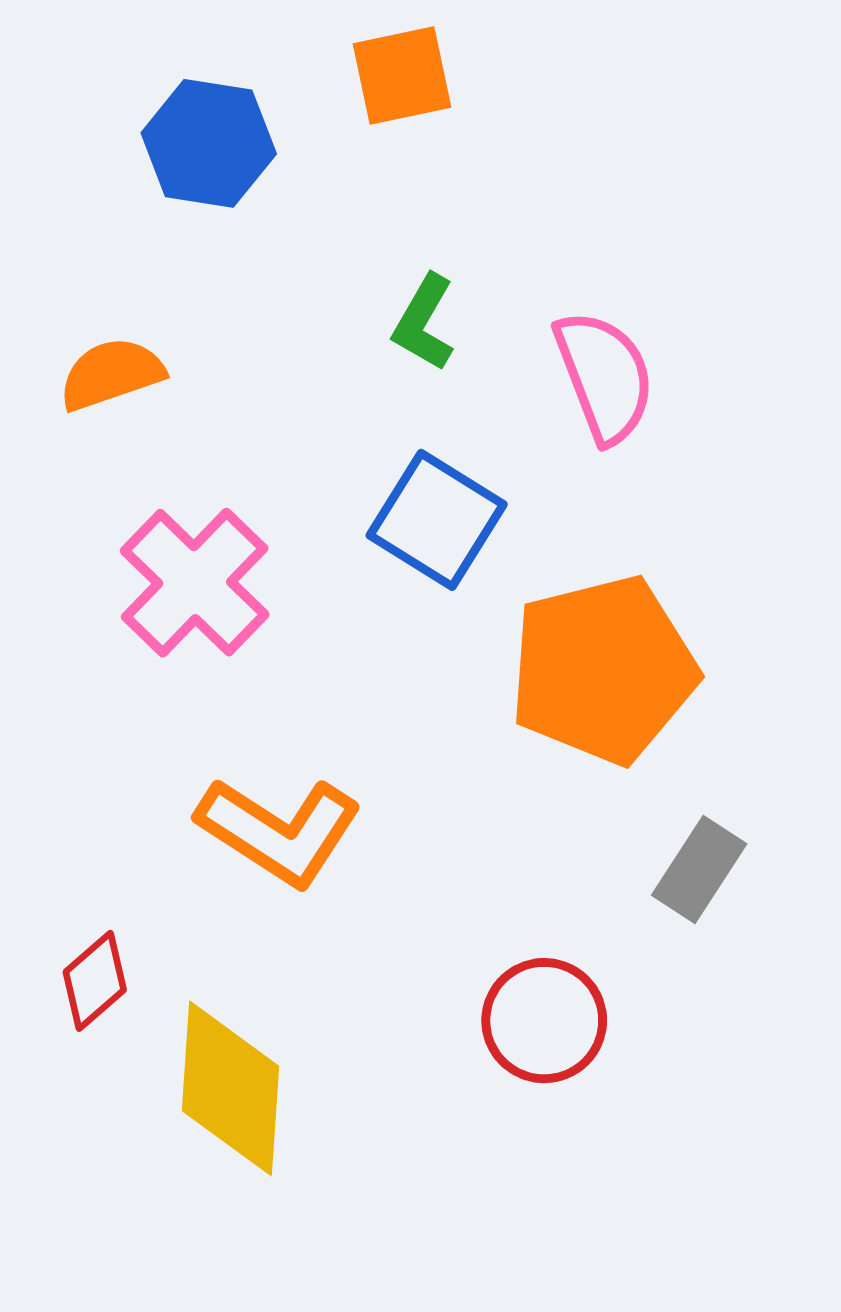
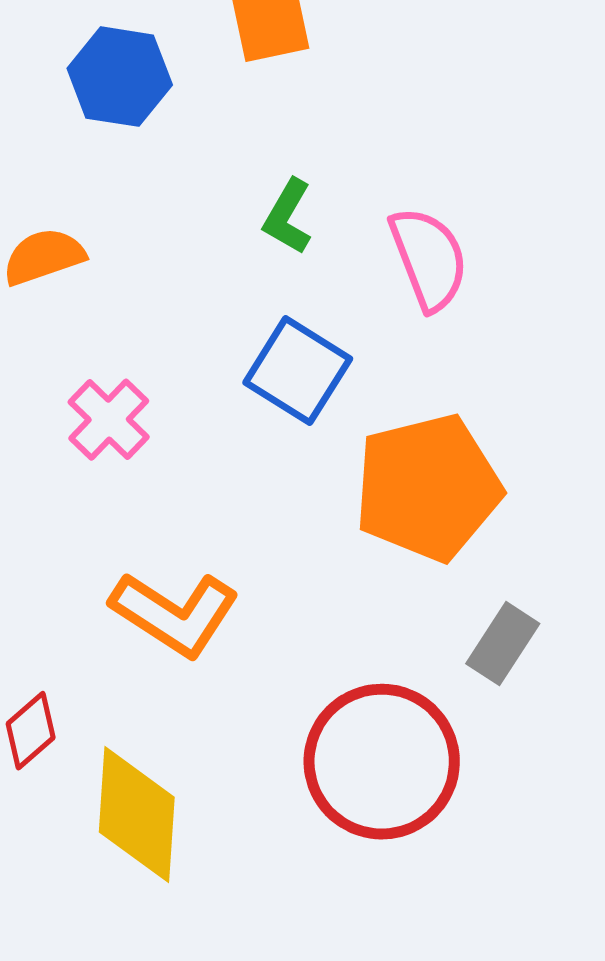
pink cross: (195, 583) -> (109, 420), size x0.7
red circle: (544, 1021) -> (382, 762), size x1.6

